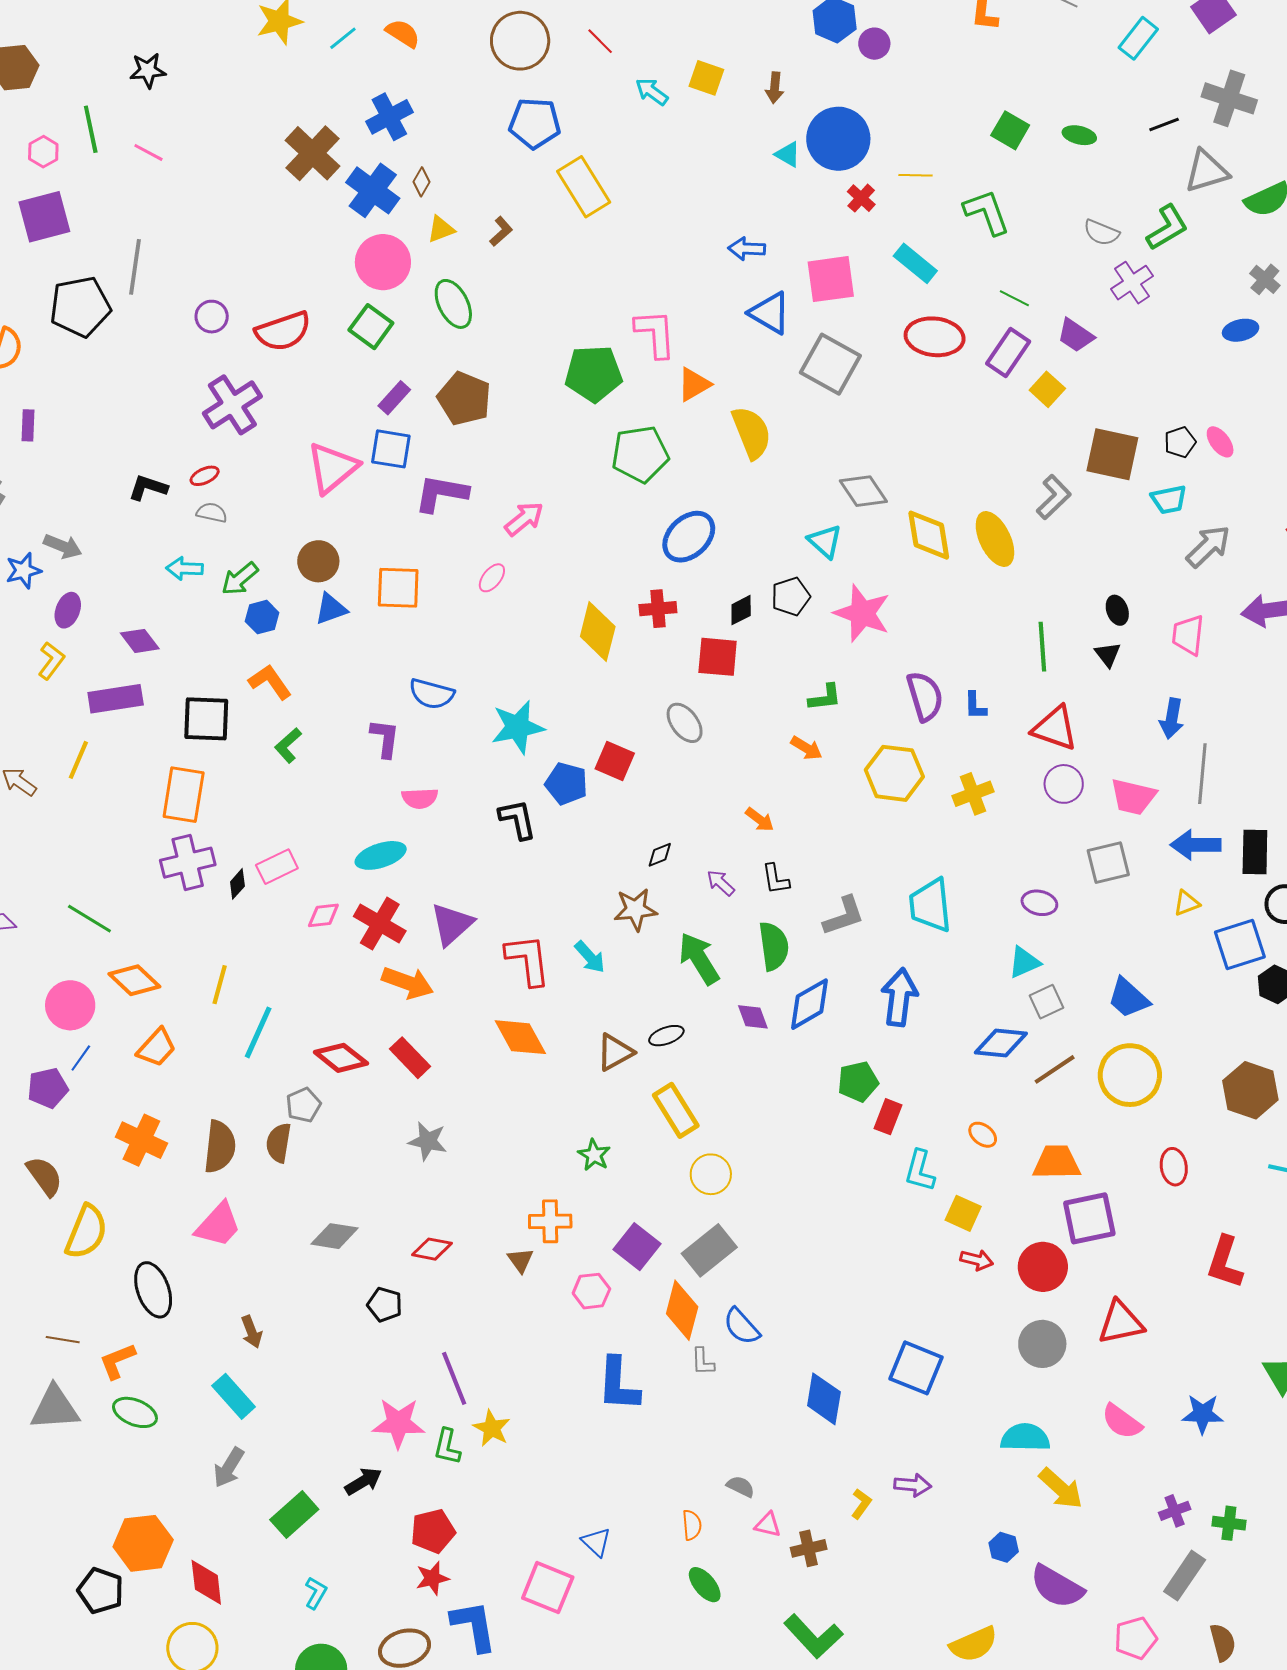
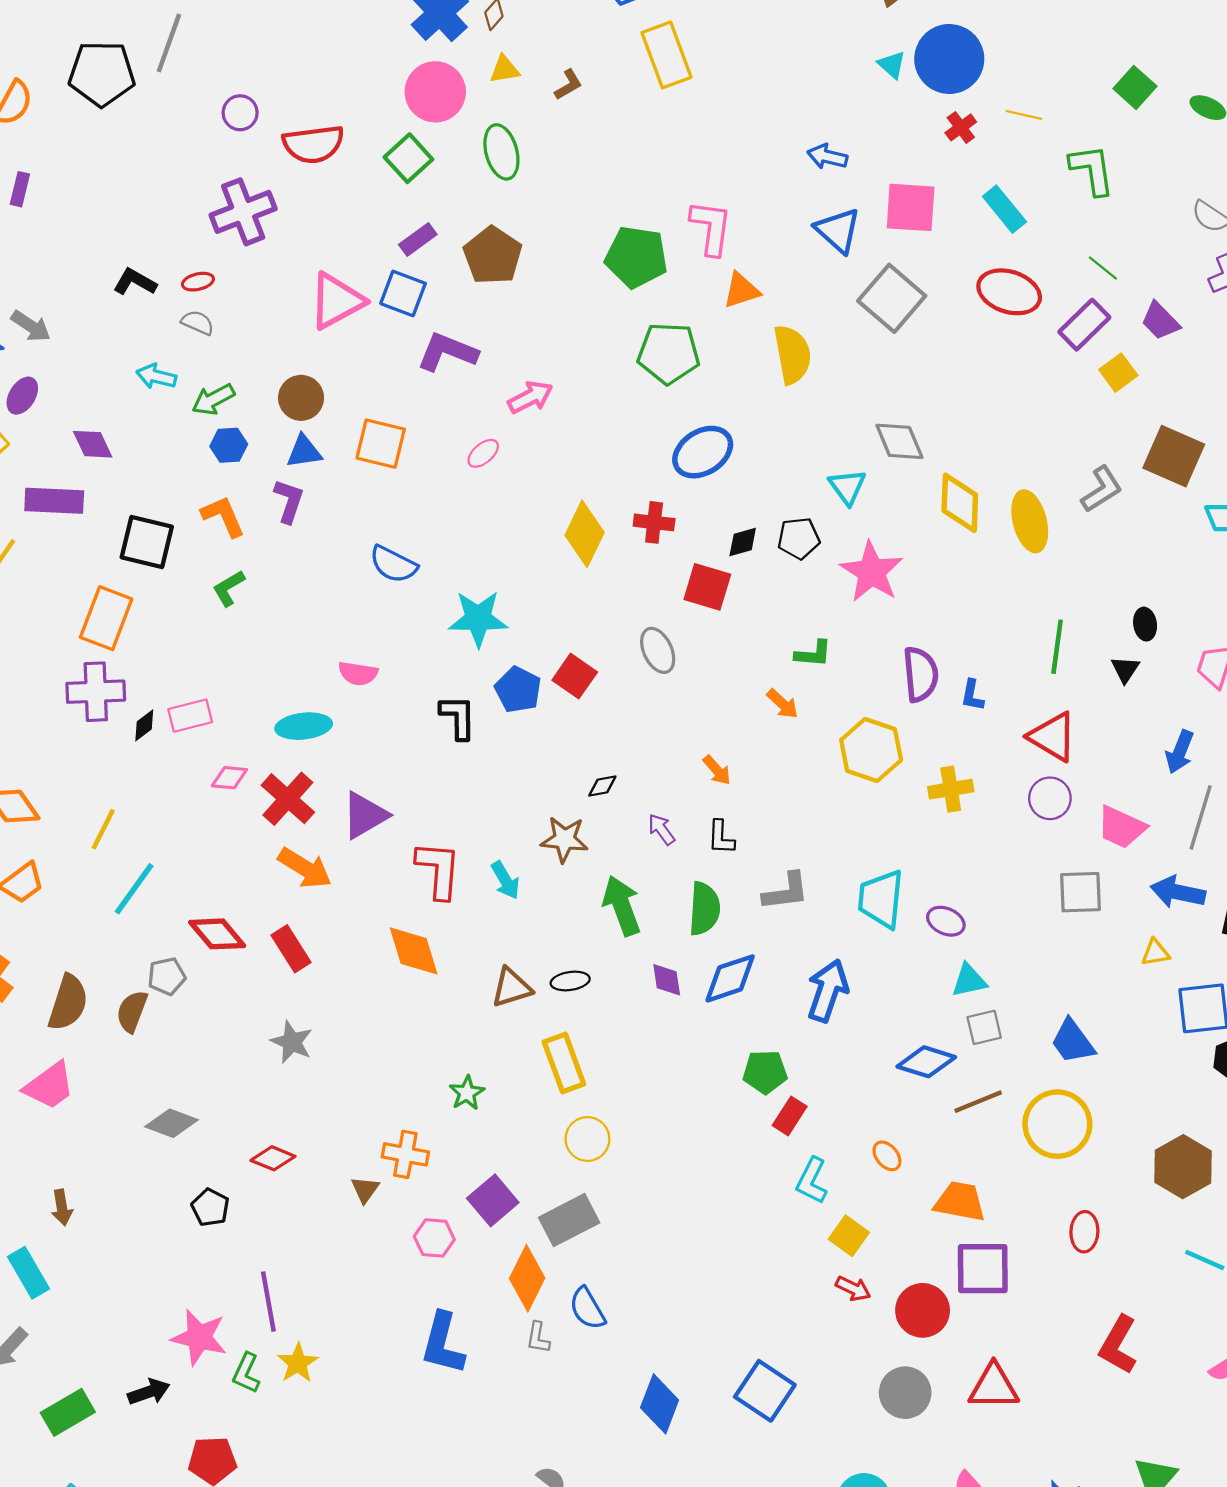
purple L-shape: (385, 738) -> (289, 501), moved
purple ellipse: (1039, 903) -> (946, 921), moved

